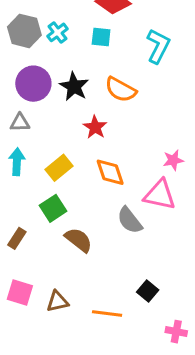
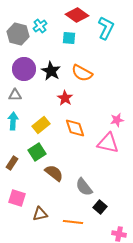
cyan cross: (57, 32) -> (40, 26), moved
cyan L-shape: (158, 46) -> (106, 28), moved
gray semicircle: (130, 220) -> (84, 187), moved
brown rectangle: (17, 238) -> (12, 163), moved
pink square: (20, 292) -> (17, 198), moved

